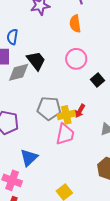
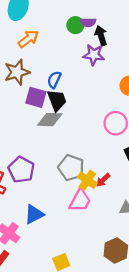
black trapezoid: (36, 61) -> (57, 100), moved
yellow cross: (66, 115) -> (87, 180), turned 30

